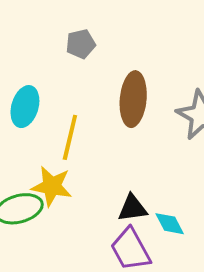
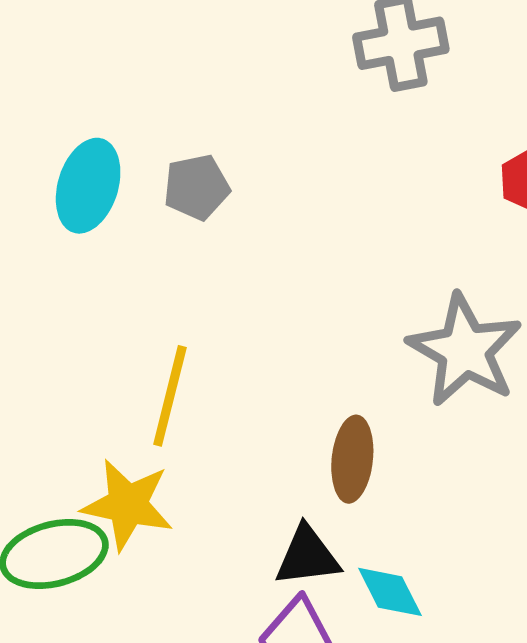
brown ellipse: (133, 99) -> (352, 459), moved, size x0.7
cyan ellipse: (25, 107) -> (88, 186), moved

